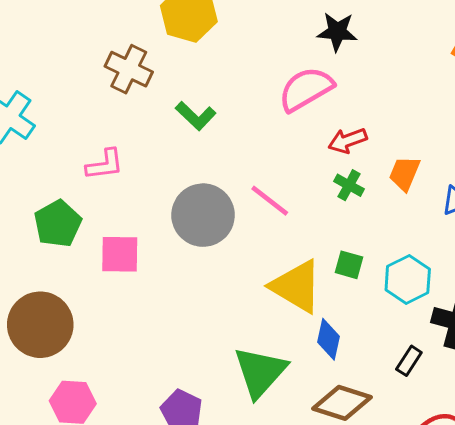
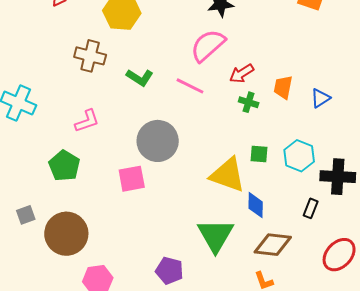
pink line: (270, 201) -> (190, 86), moved
pink square: (120, 254) -> (132, 179), moved

